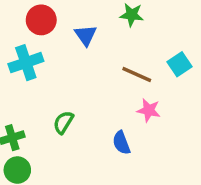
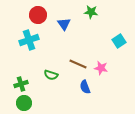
brown line: (137, 74) -> (78, 64), moved
green semicircle: (63, 122) -> (51, 75), turned -104

